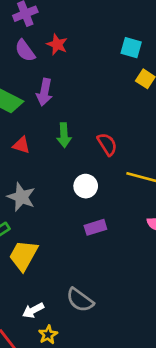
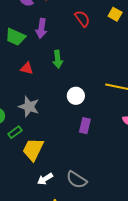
red semicircle: (107, 144) -> (82, 19), moved
purple rectangle: (95, 227) -> (85, 126), turned -56
white arrow: (33, 310) -> (45, 179), moved

